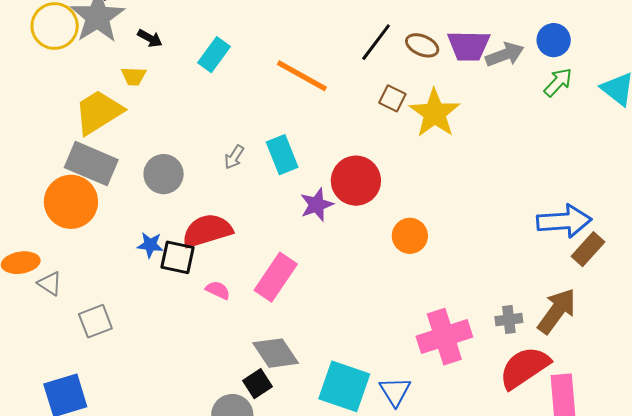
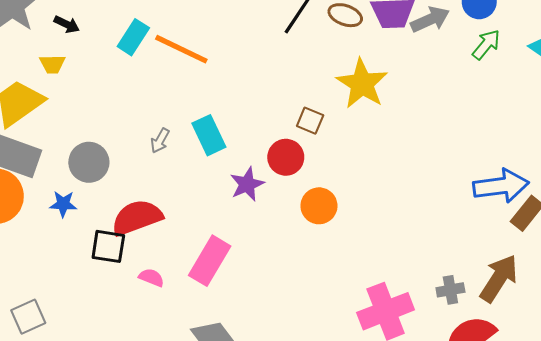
orange line: (302, 76) -> (181, 49), moved
brown square: (392, 98) -> (310, 121), moved
red circle: (356, 181) -> (286, 157), size x0.7
orange circle: (410, 236) -> (319, 206), moved
blue star: (150, 245) -> (63, 204), moved

